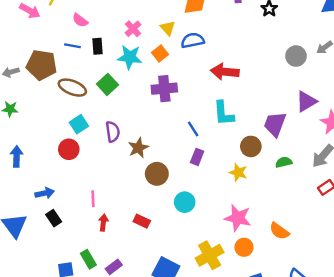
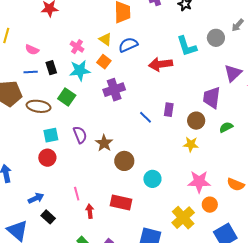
cyan L-shape: (224, 113) -> (187, 46), moved
cyan square: (79, 124) -> (51, 135), turned 35
purple rectangle: (197, 157) -> (169, 110), moved
red rectangle: (142, 221) -> (121, 203), size x1.5

